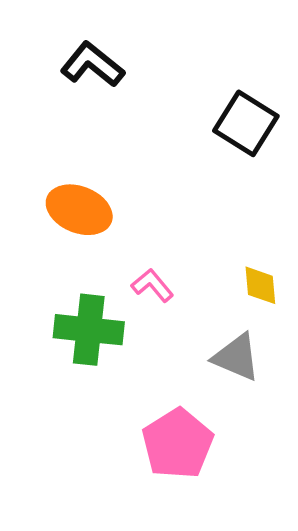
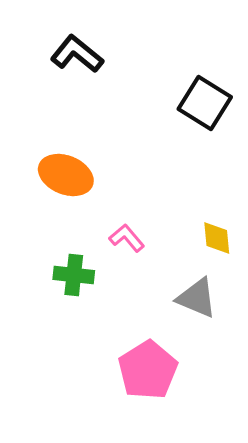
green cross: (89, 330) -> (74, 275), size x0.7

